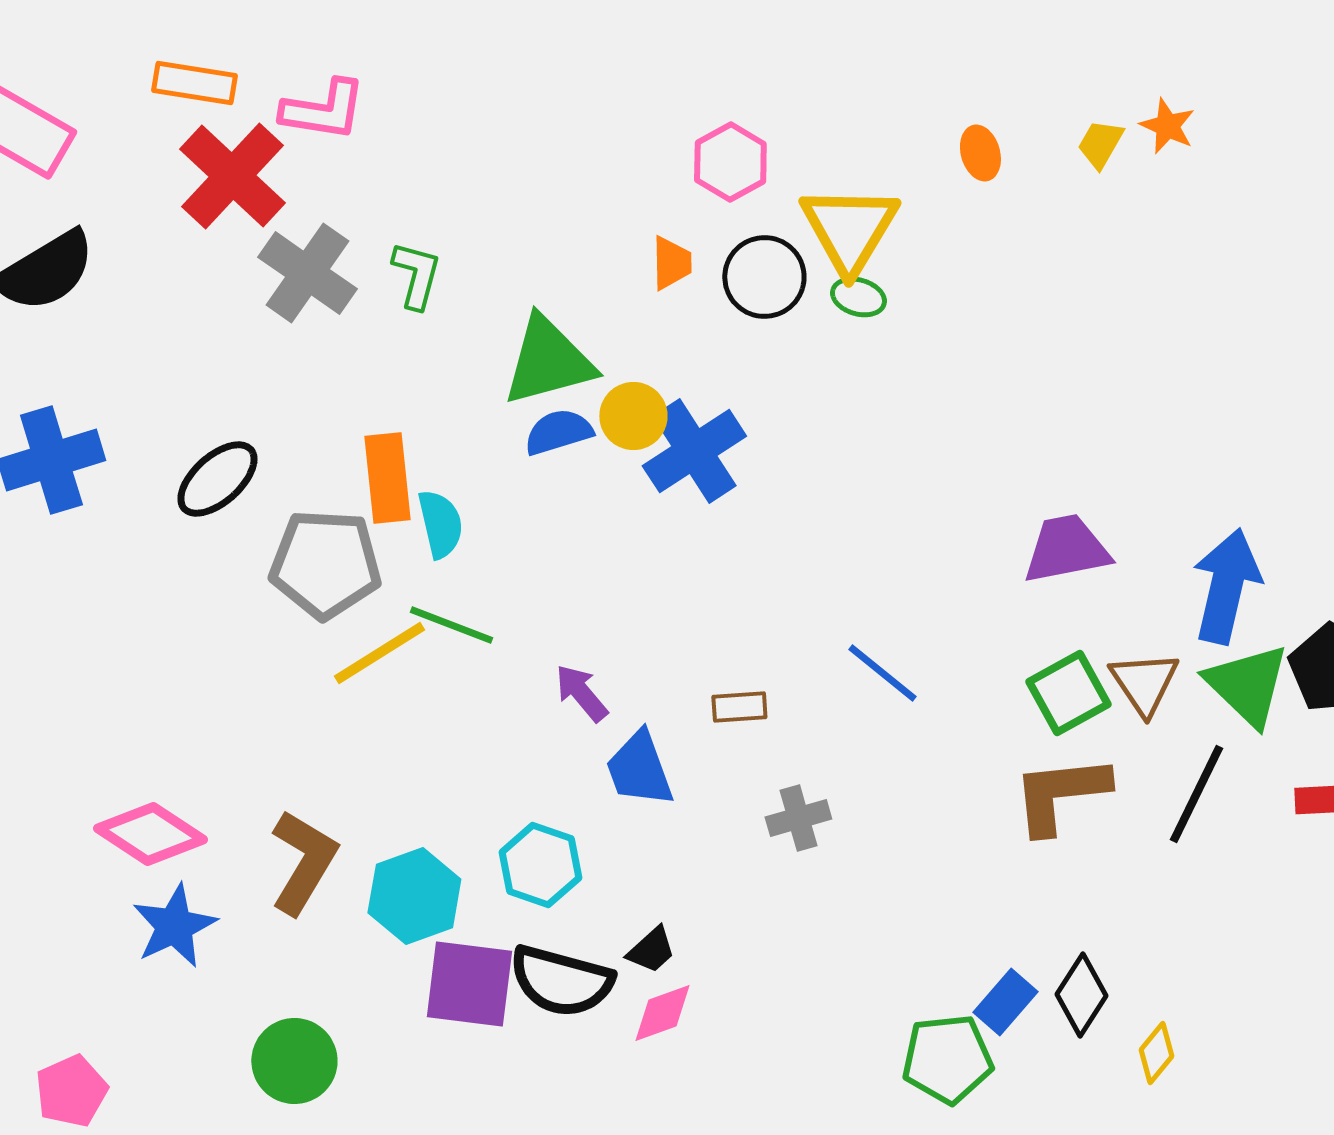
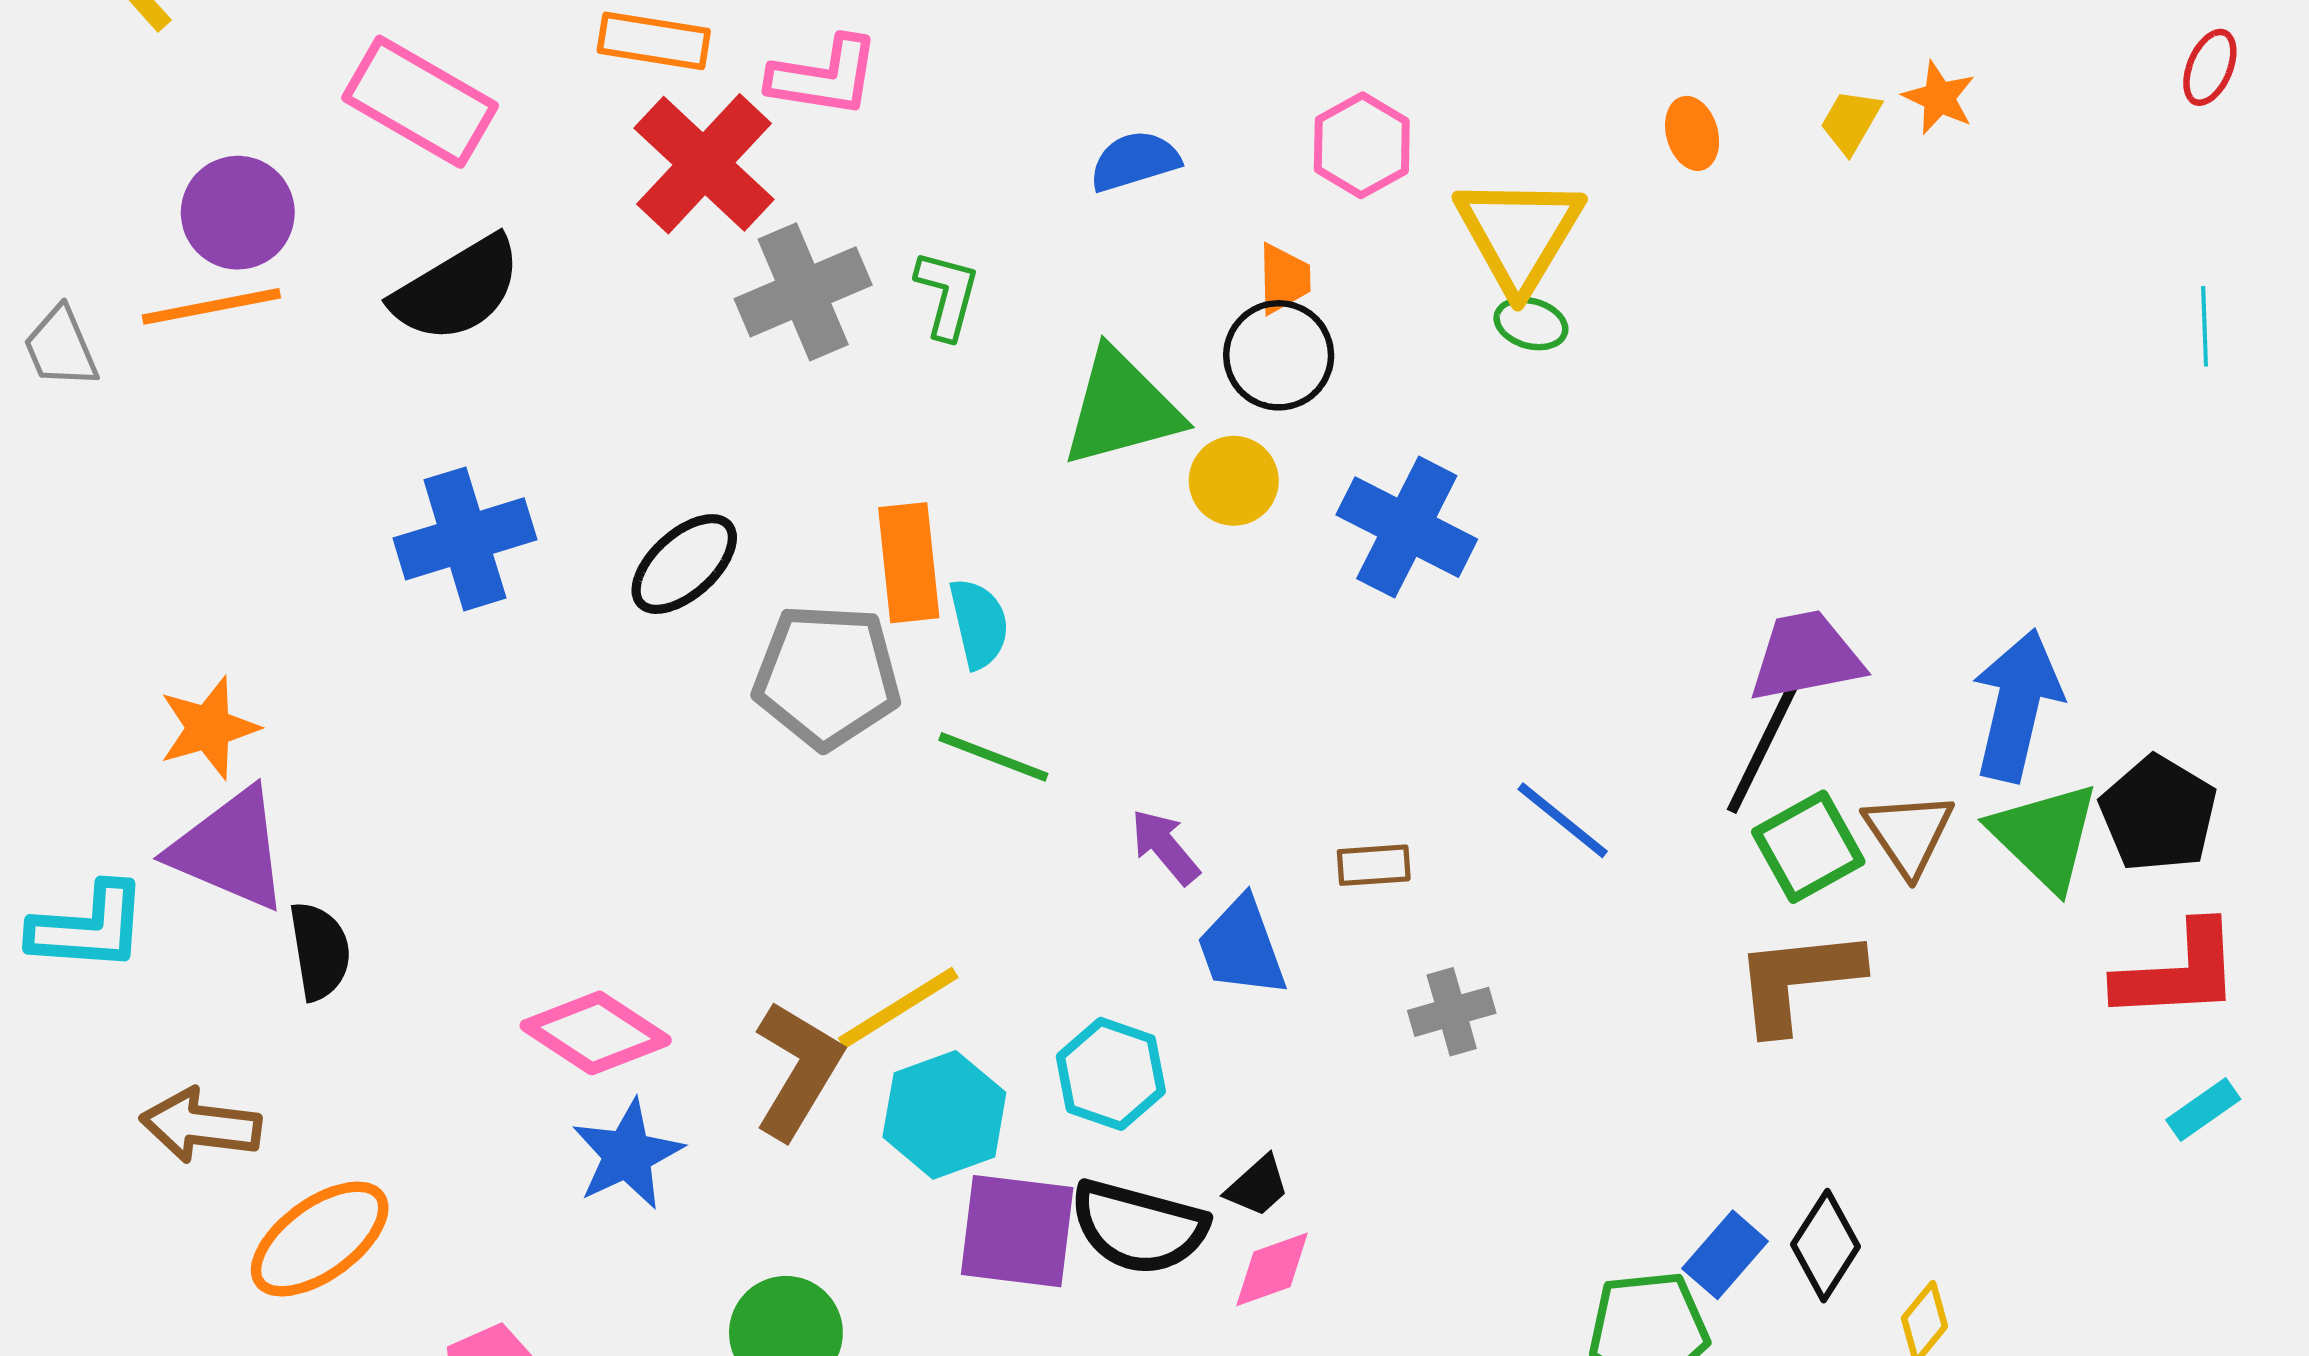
gray cross: (307, 273) -> (803, 292), turned 32
black circle: (764, 277) -> (1279, 355), moved
blue semicircle: (558, 432) -> (1135, 161), moved
blue cross: (694, 451) -> (1407, 527), moved, turned -30
yellow line: (379, 653) -> (898, 1008), moved
black line: (1196, 794) -> (1762, 749), moved

